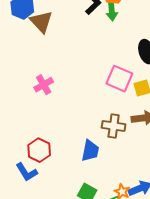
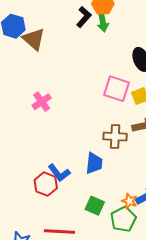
red hexagon: (39, 150) -> (46, 184), moved
blue L-shape: (27, 172) -> (59, 173), moved

